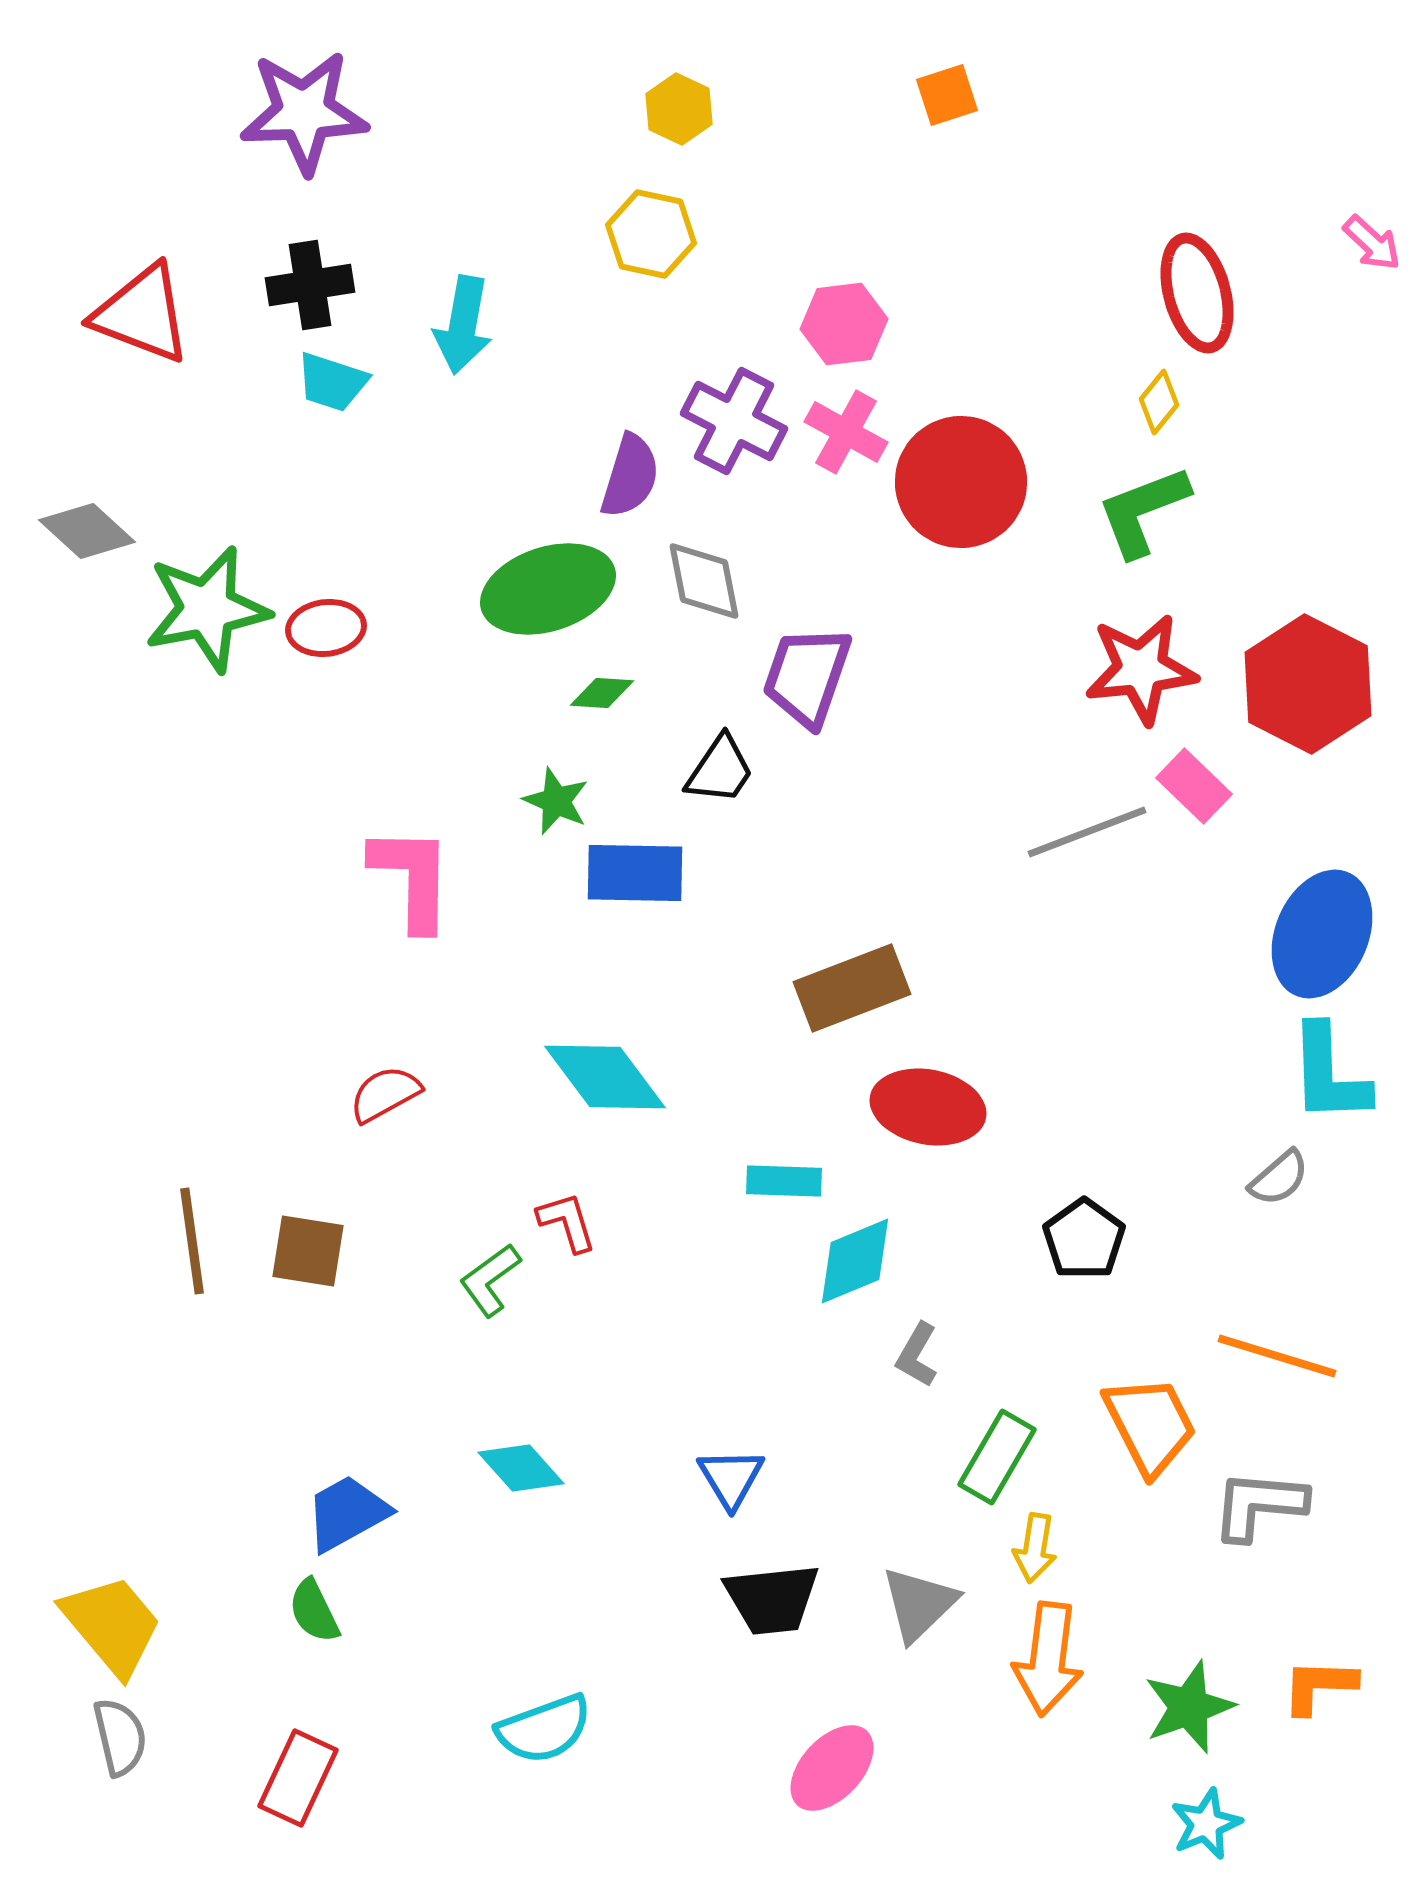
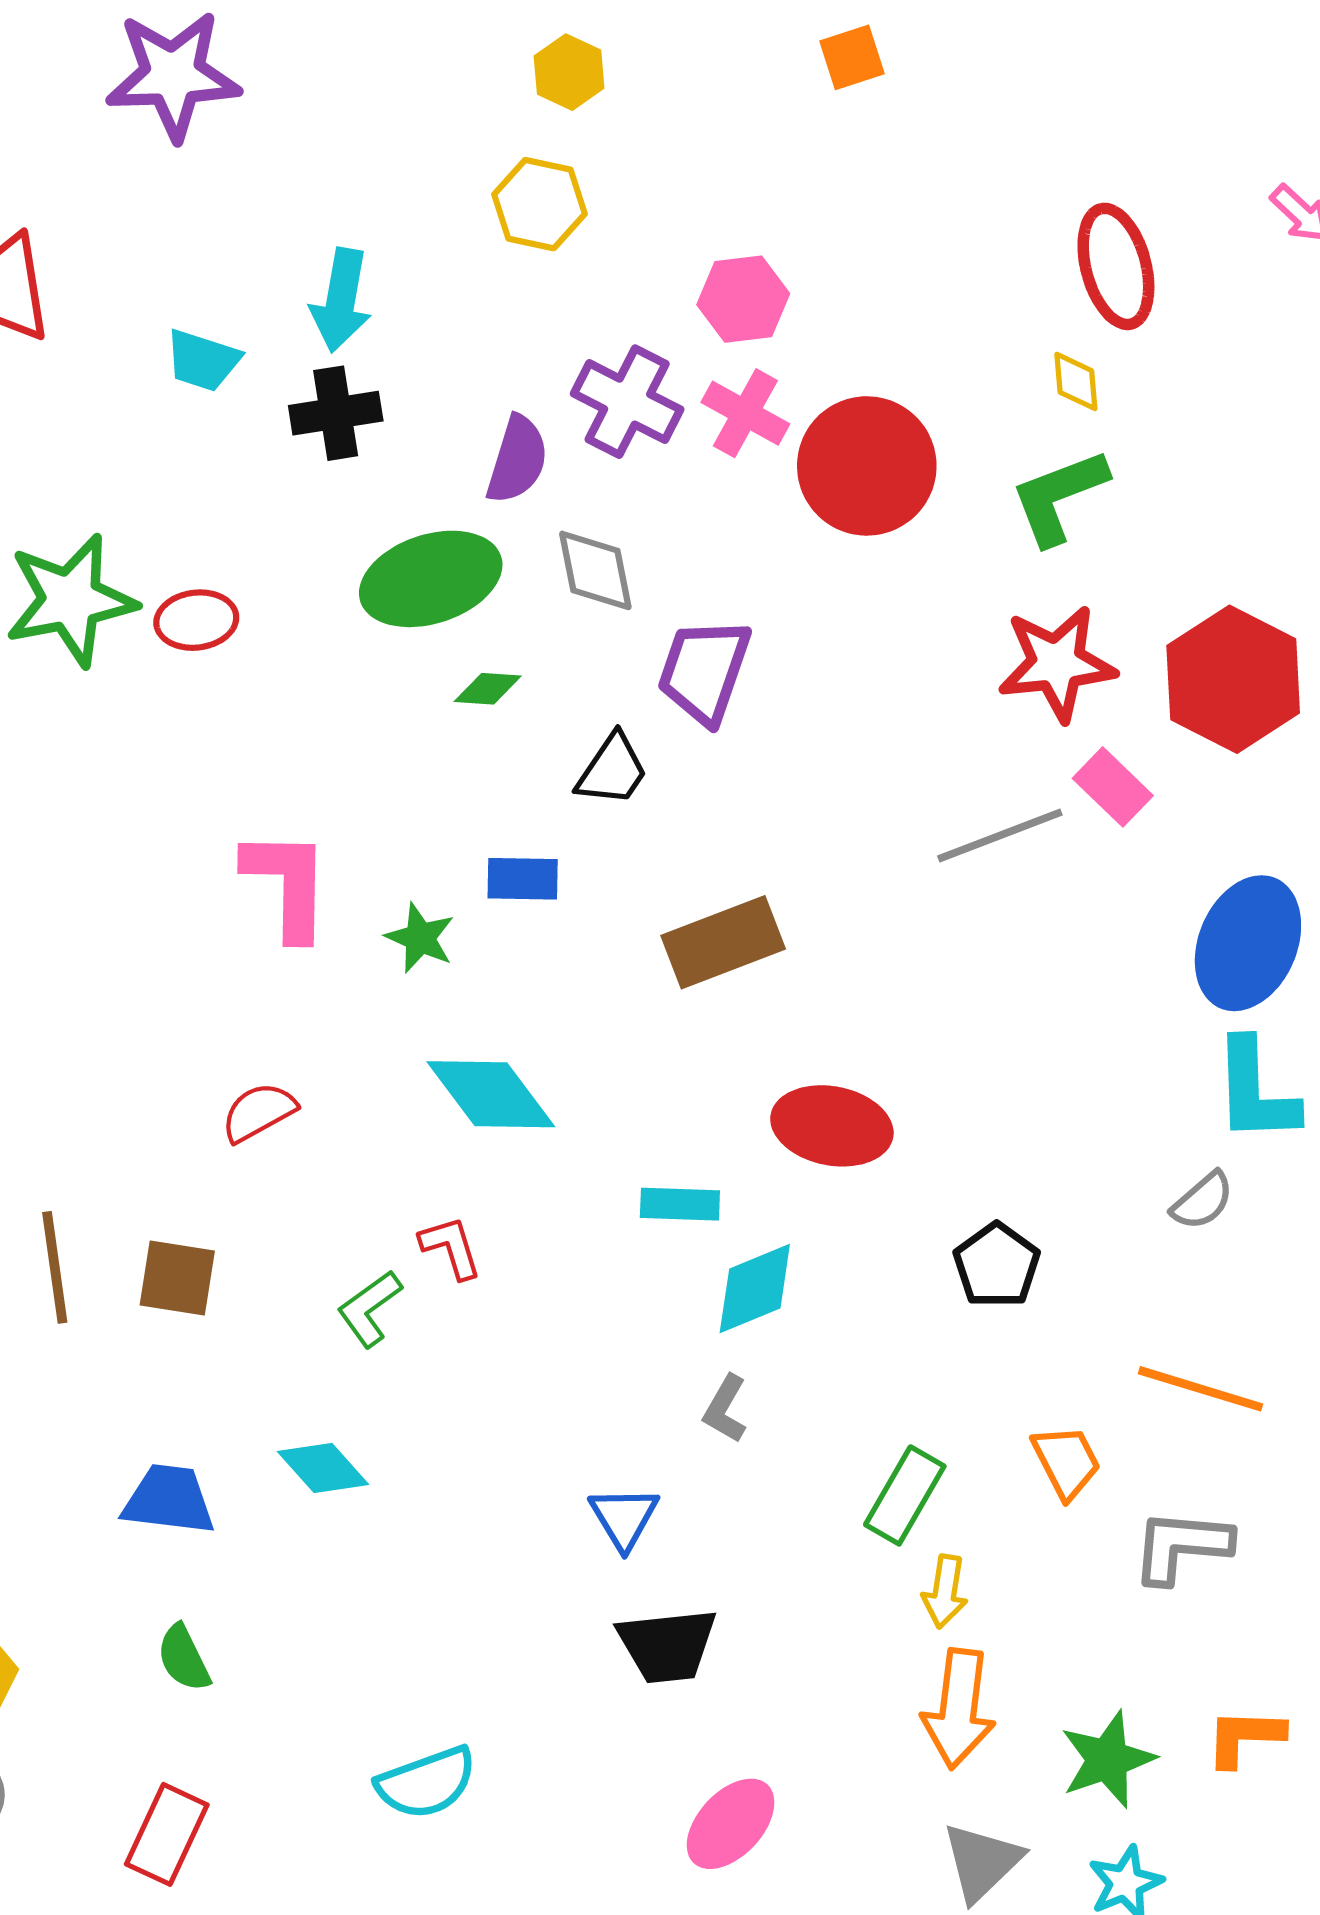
black cross: (310, 285) -> (336, 413), moved
yellow diamond: (1159, 402) -> (1076, 381), turned -44
green star: (556, 801) -> (420, 938), moved
blue rectangle: (635, 873) -> (523, 879), size x0.7
brown rectangle: (852, 988) -> (723, 942), moved
gray L-shape: (917, 1355) -> (725, 1409), moved
orange trapezoid: (1150, 1425) -> (1066, 1462), size x0.7
cyan diamond: (521, 1468) -> (323, 1468), moved
blue trapezoid: (347, 1513) -> (169, 1500), moved, turned 36
gray triangle: (919, 1604) -> (982, 1862), moved

